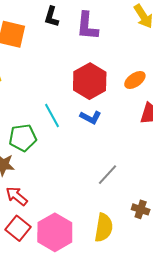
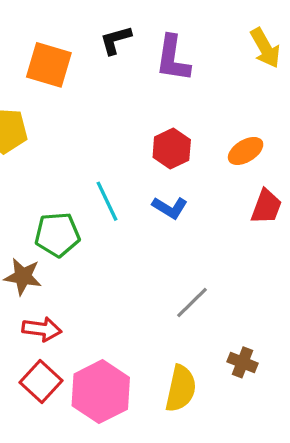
black L-shape: (52, 17) -> (116, 40), turned 55
red hexagon: (90, 81) -> (172, 149), size x0.7
red arrow: (17, 196) -> (42, 329), turned 145

